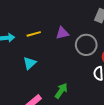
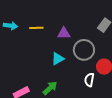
cyan triangle: (30, 63) -> (58, 59), moved

